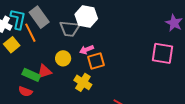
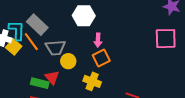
gray trapezoid: (70, 29) -> (55, 48), moved
yellow square: (12, 45) -> (14, 47), moved
pink arrow: (87, 50) -> (98, 40), moved, turned -56
red triangle: (44, 71) -> (52, 77), turned -42

